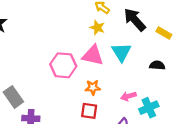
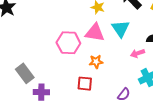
pink arrow: (128, 96) -> (138, 53), moved
red square: (89, 111) -> (85, 84), moved

